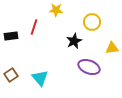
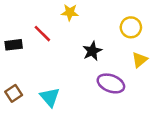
yellow circle: (92, 22) -> (131, 27), moved
red line: (34, 27) -> (42, 34), turned -63
yellow triangle: (112, 48) -> (140, 60), turned -32

